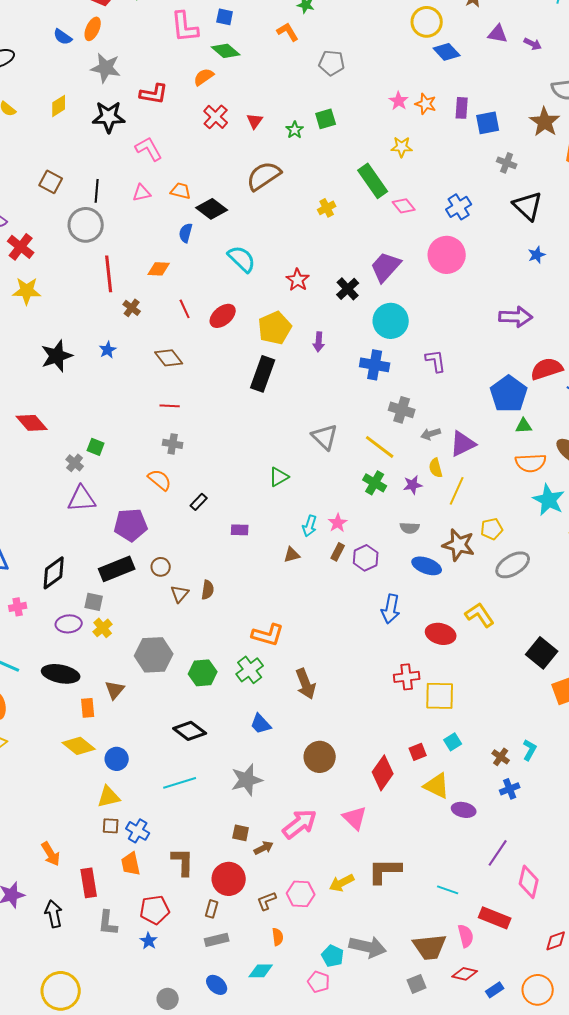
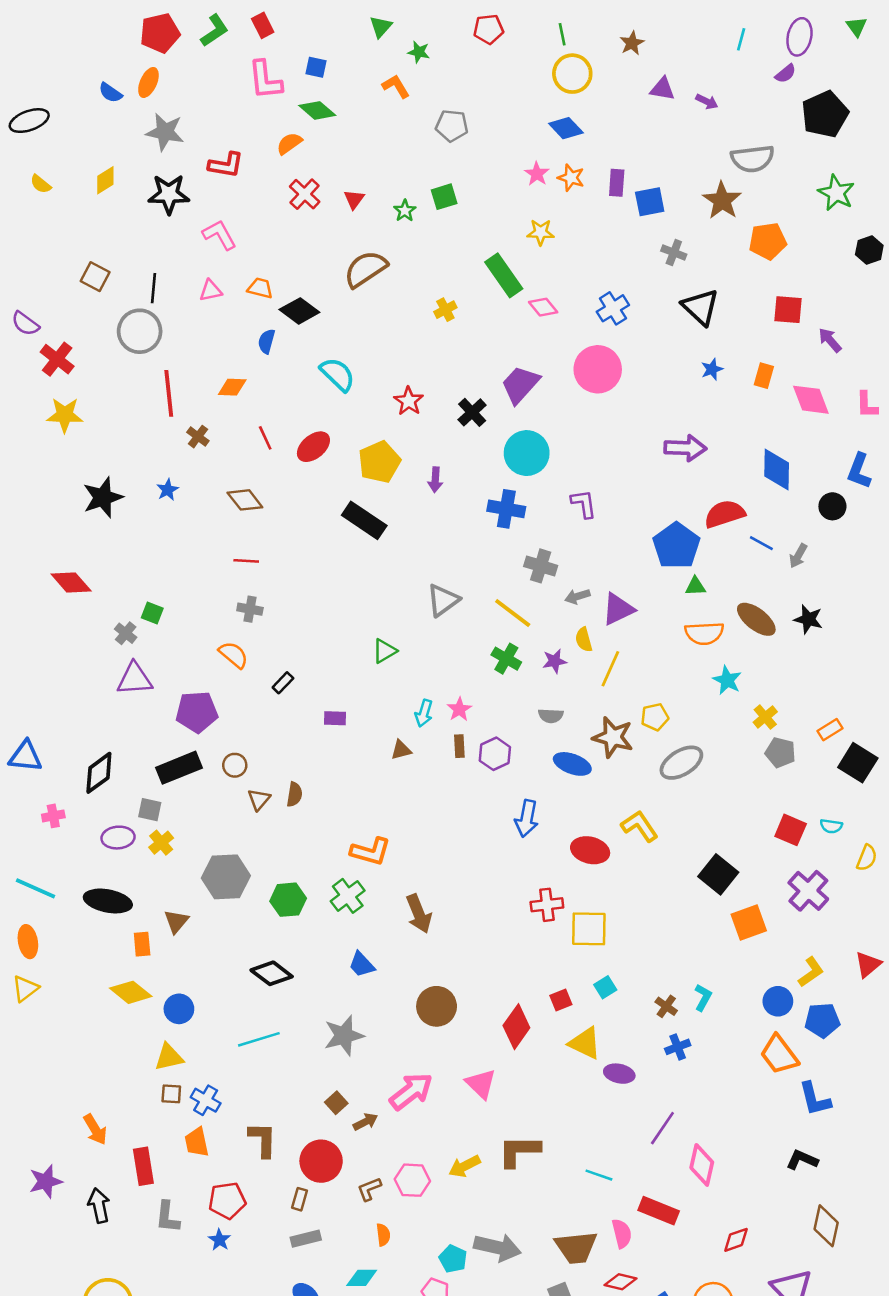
blue diamond: (447, 52) -> (566, 128), moved
black rectangle: (263, 374) -> (364, 520), turned -76
gray triangle: (325, 437) -> (443, 600), turned 40
cyan star: (549, 500) -> (727, 680), size x0.7
brown rectangle: (338, 552) -> (459, 746), turned -30
brown square: (241, 833) -> (336, 1103), turned 36

